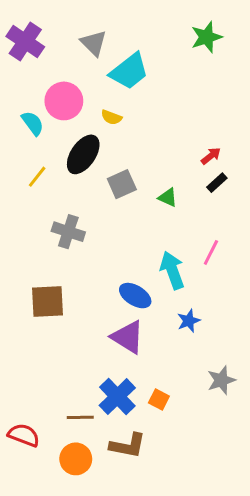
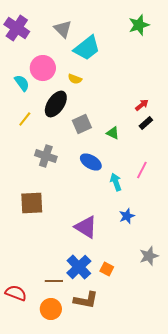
cyan arrow: (172, 270) -> (116, 182), size x0.7
blue ellipse: (135, 296) -> (91, 162), moved

